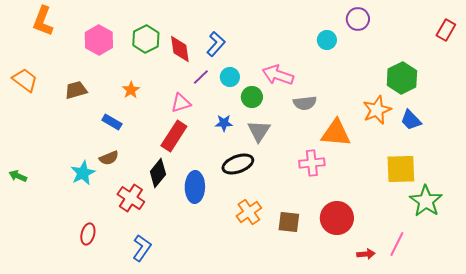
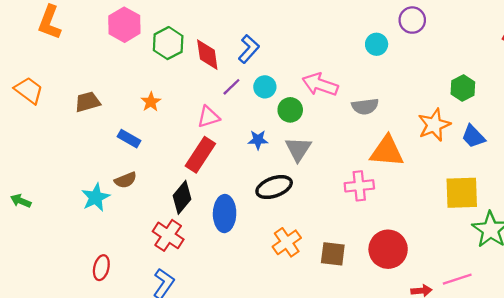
pink hexagon: (99, 40) -> (124, 25), moved
green hexagon: (402, 78) -> (463, 88), size x0.7
gray semicircle: (305, 103) -> (365, 106), moved
red cross: (131, 198) -> (168, 235), moved
pink line: (397, 244) -> (457, 279), turned 45

